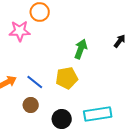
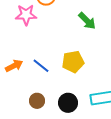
green arrow: (81, 49) -> (87, 21), moved, turned 114
brown circle: (31, 105) -> (37, 101), moved

